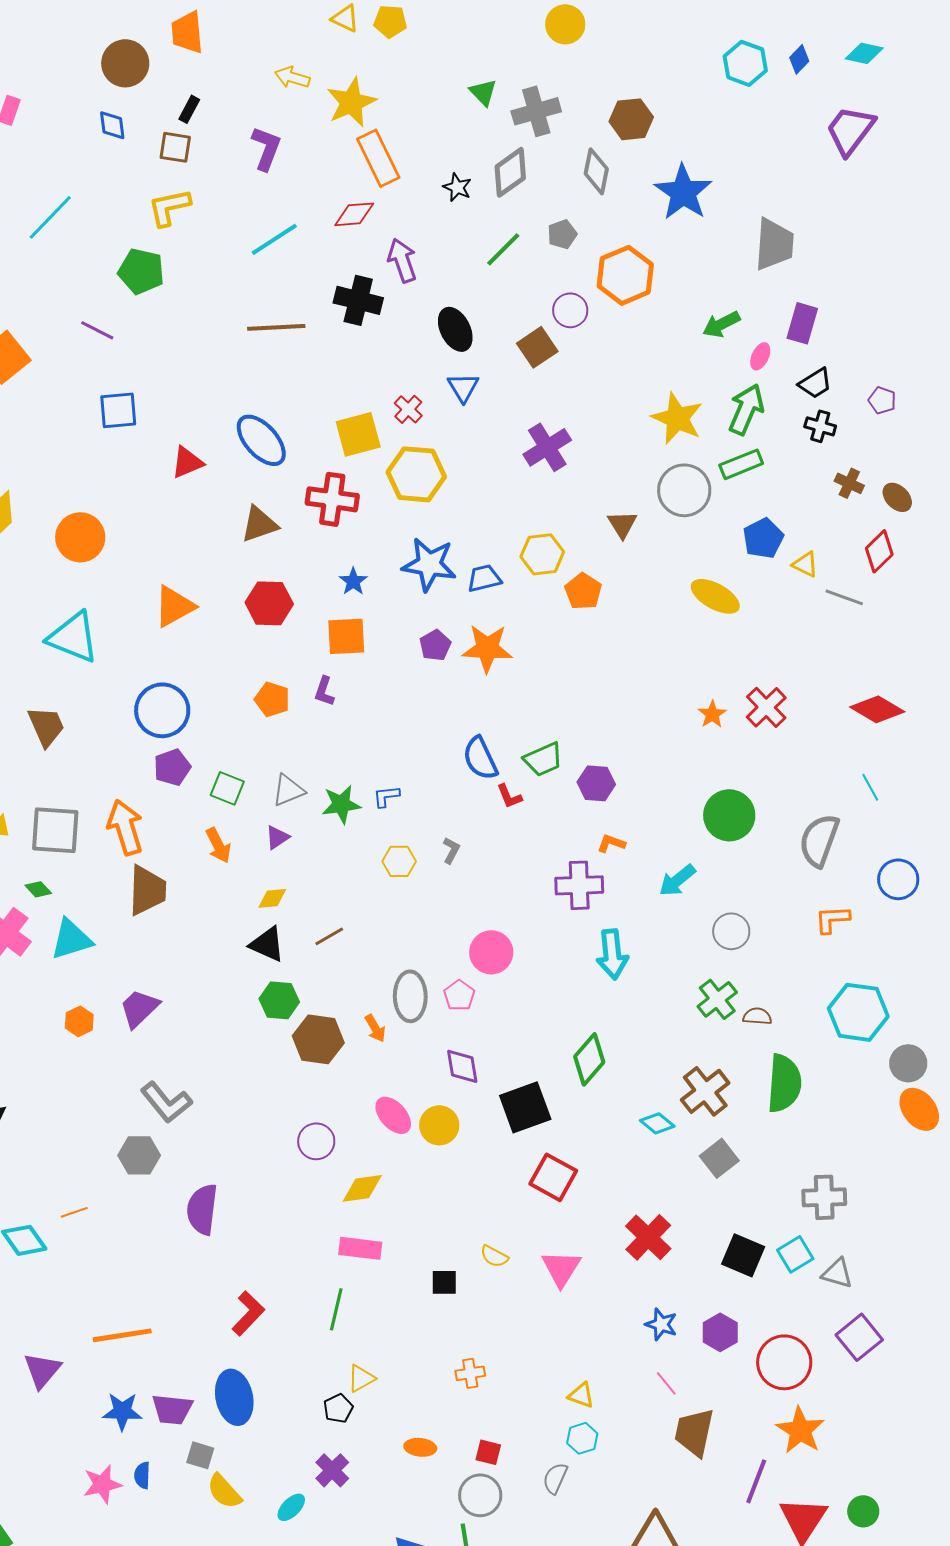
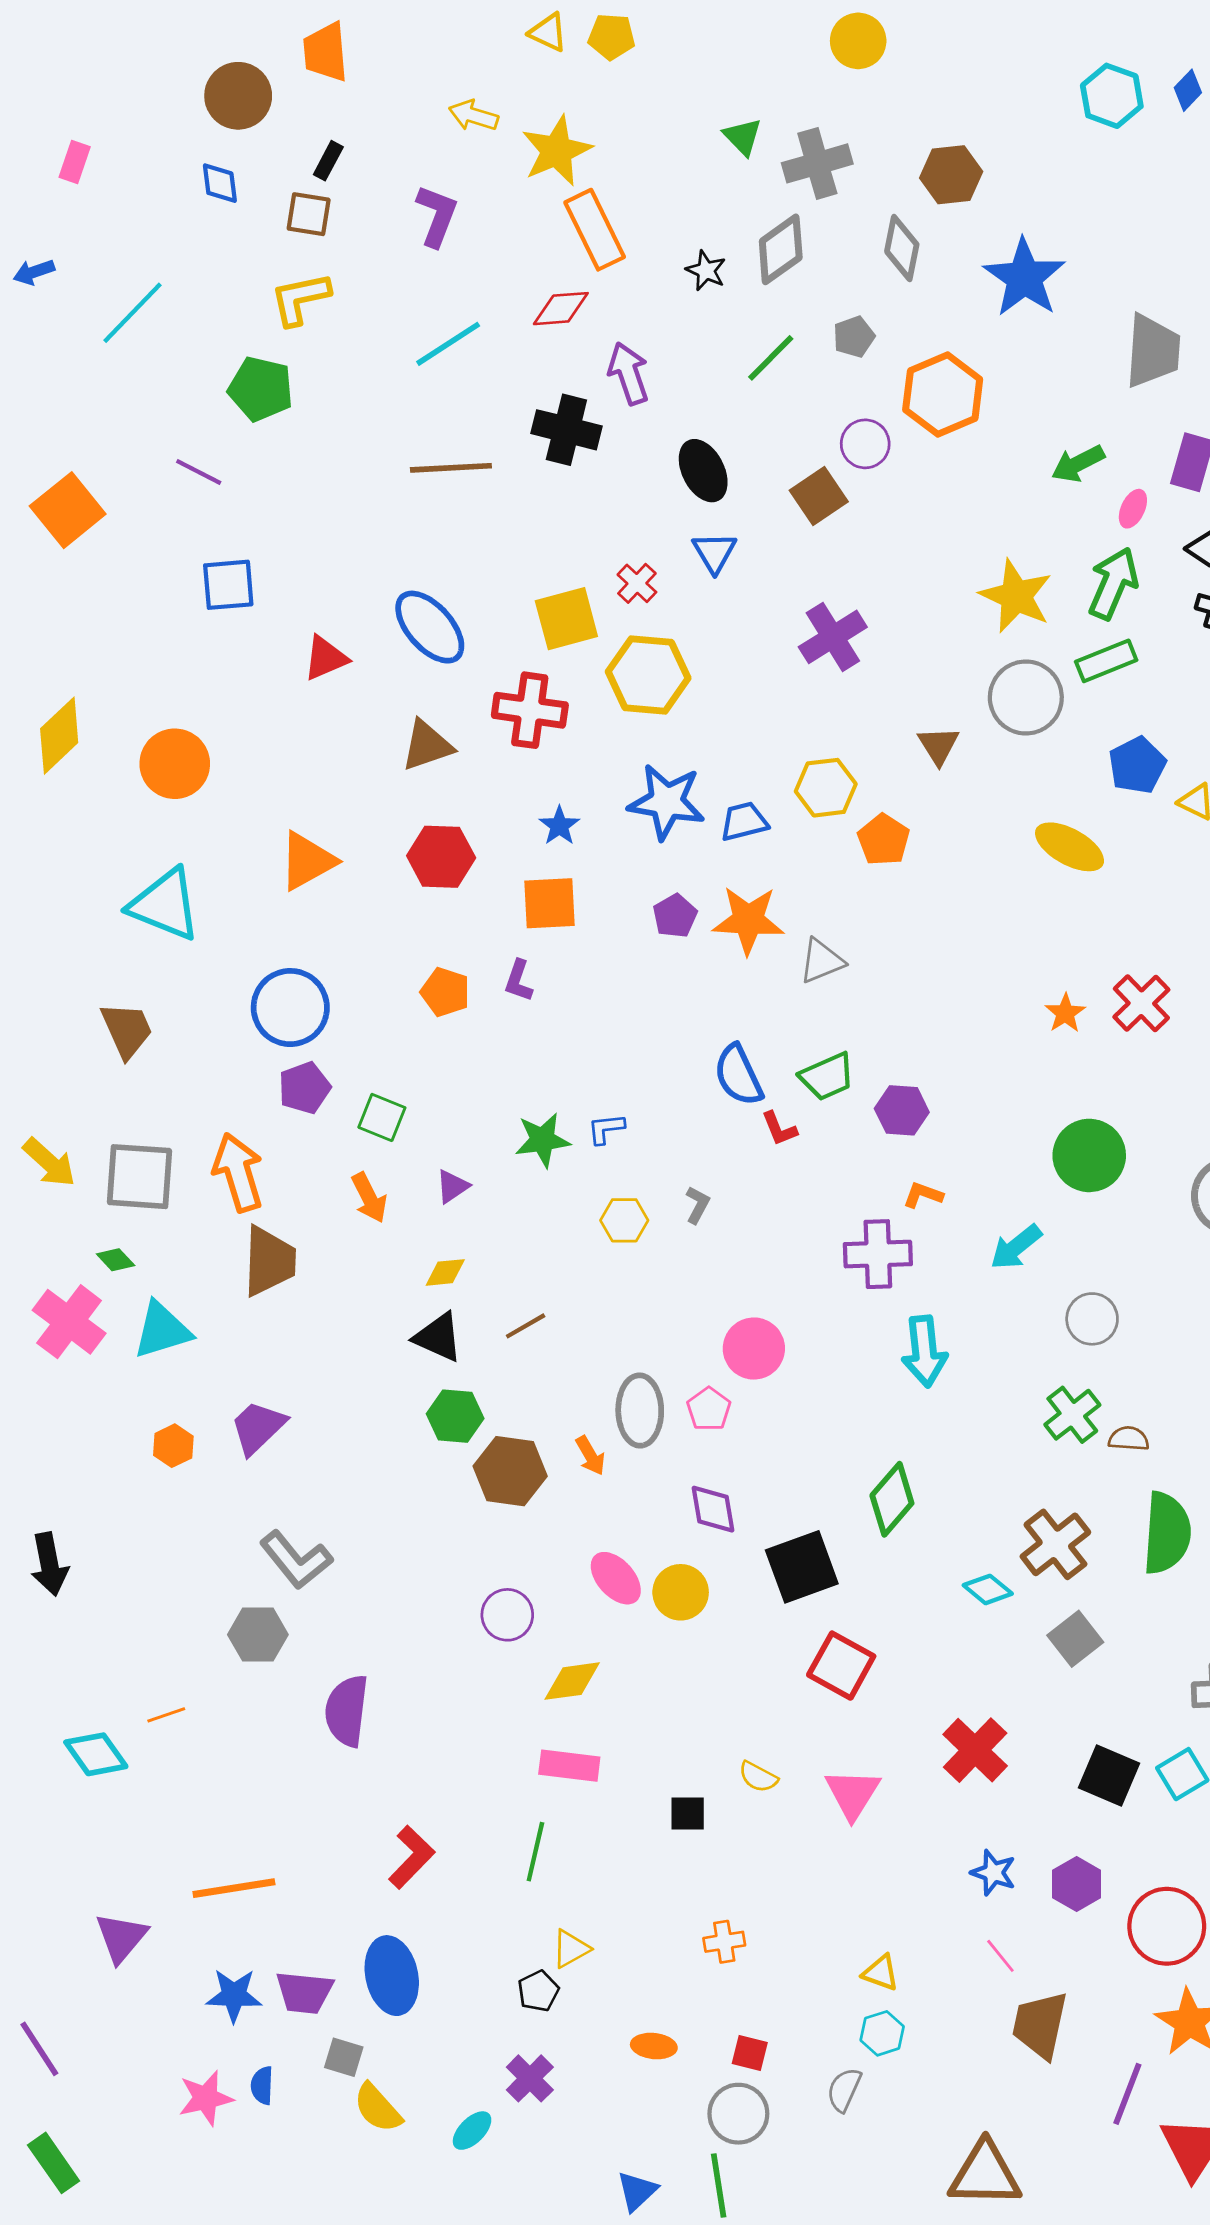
gray triangle: (288, 790) -> (822, 961), moved

